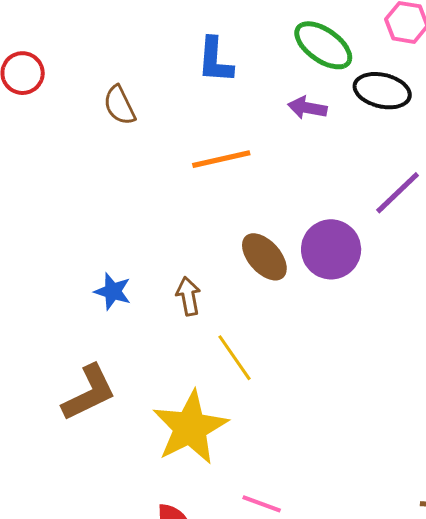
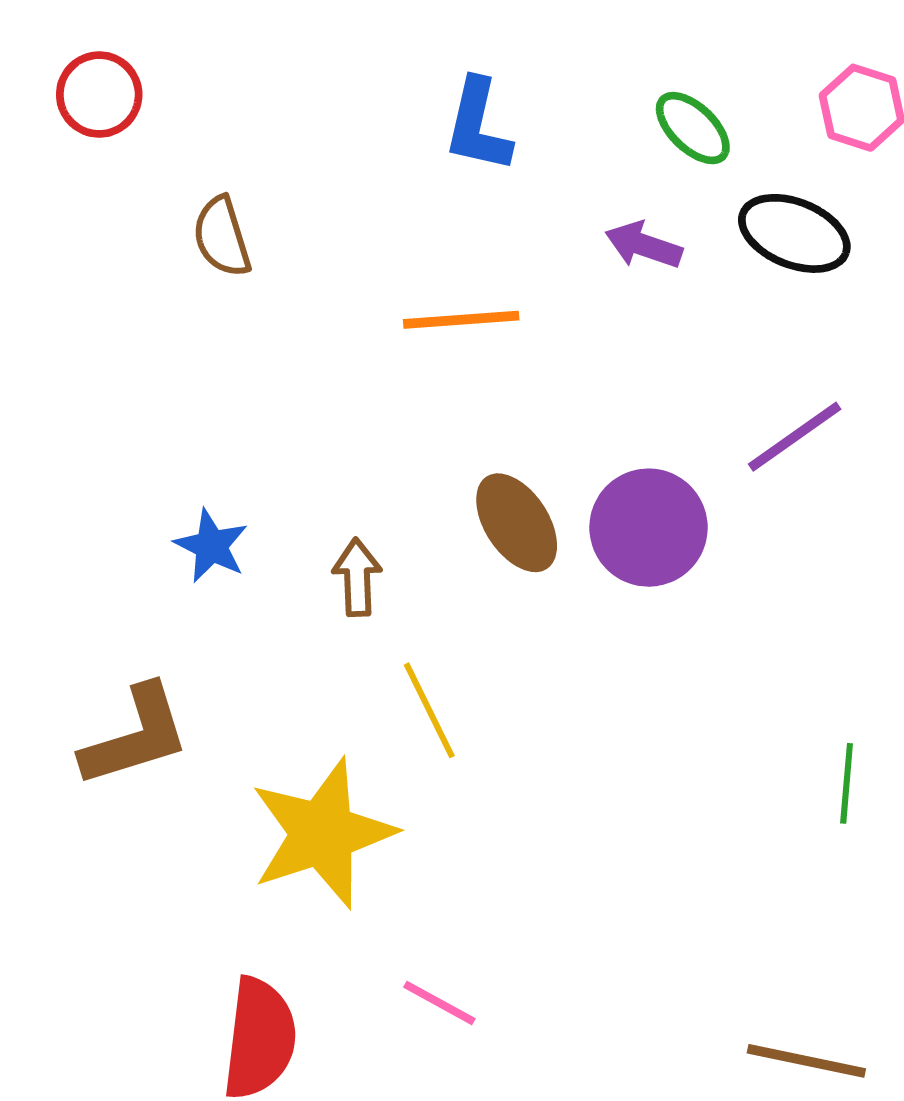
green ellipse: (323, 45) -> (693, 128), size x0.7
brown semicircle: (119, 105) -> (222, 237), moved

